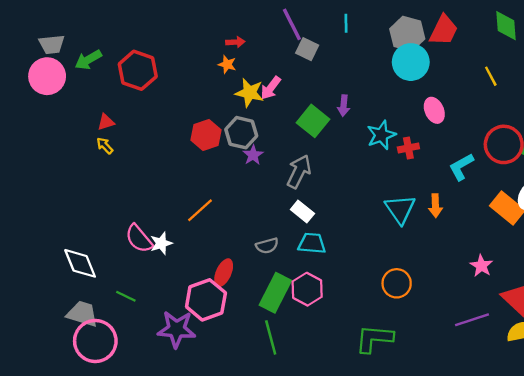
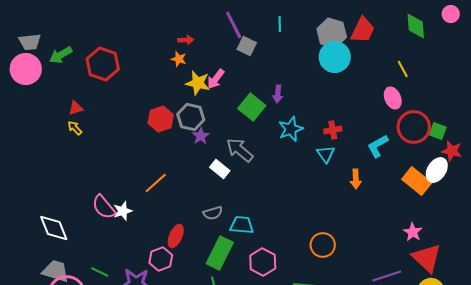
pink ellipse: (434, 110) -> (393, 98), moved
cyan star: (381, 135) -> (291, 129), moved
gray arrow: (299, 172) -> (240, 150), turned -76
cyan triangle: (400, 209) -> (326, 154), moved, size x0.7
white rectangle: (302, 212) -> (220, 169), moved
cyan trapezoid: (312, 243) -> (242, 225), moved
pink star: (481, 266) -> (413, 232), moved
pink hexagon: (307, 289) -> (263, 262), moved
green line: (126, 296) -> (100, 272), moved
pink hexagon: (206, 300) -> (161, 259), size x0.7

